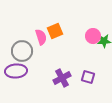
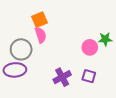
orange square: (55, 31) -> (40, 20), moved
pink circle: (93, 36) -> (90, 47), moved

